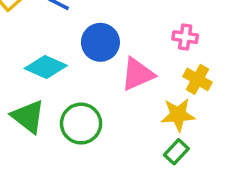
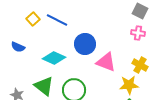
pink cross: (185, 37) -> (138, 33), moved
pink triangle: (137, 74) -> (106, 62), turned 45

